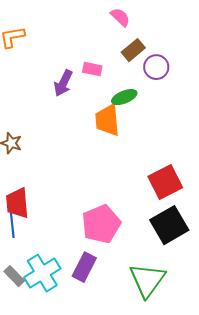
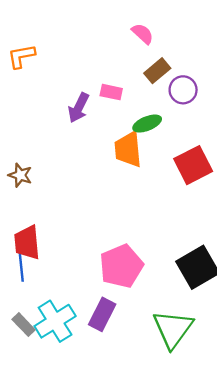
red square: (165, 182) -> (193, 165), moved

